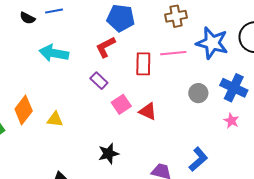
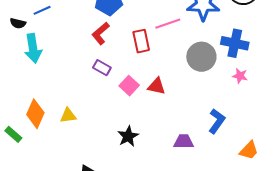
cyan arrow: (54, 53) -> (33, 48), moved, turned -96
gray circle: (198, 93) -> (201, 57), size x1.5

